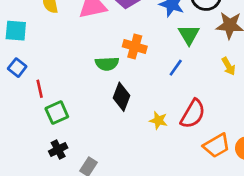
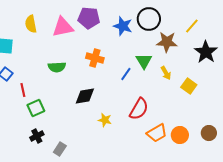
green triangle: (189, 35) -> (144, 61), moved
green semicircle: (107, 64) -> (57, 67), moved
black diamond: (122, 97) -> (85, 96), turned 60
yellow star: (158, 120) -> (105, 120), moved

